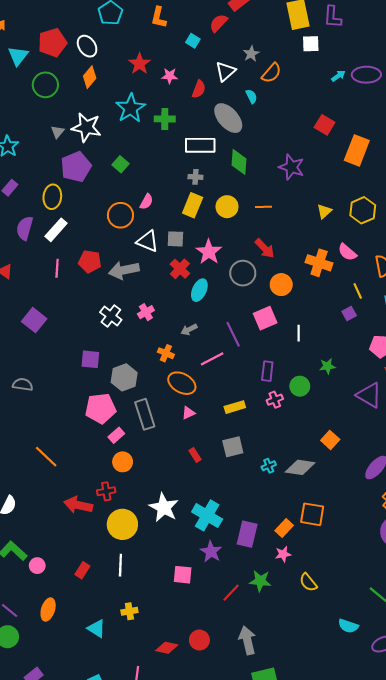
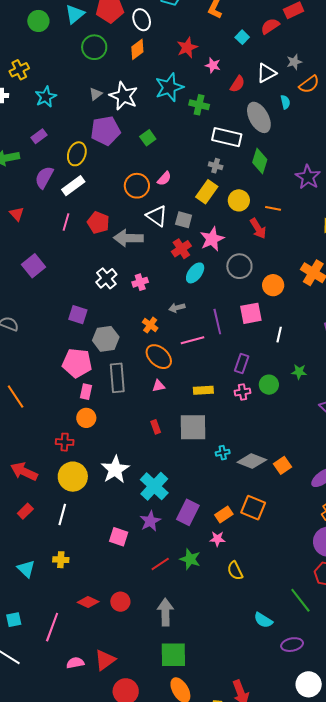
red arrow: (265, 248) -> (258, 228), moved
pink rectangle: (116, 435) -> (86, 392), turned -49
orange square: (330, 440) -> (283, 465), moved
gray square: (233, 447) -> (193, 427), size x1.4
red arrow: (78, 505) -> (24, 472), moved

